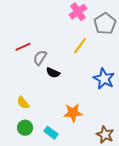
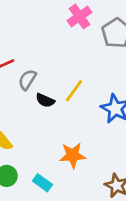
yellow line: (80, 46) -> (74, 91), moved

